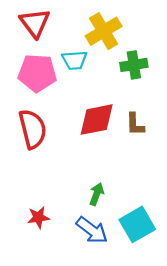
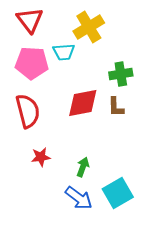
green cross: (134, 65) -> (121, 74), moved
red star: (38, 217) -> (41, 157), moved

